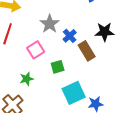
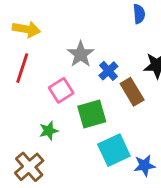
green square: (58, 67) -> (92, 114), size x1.5

